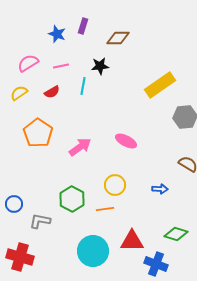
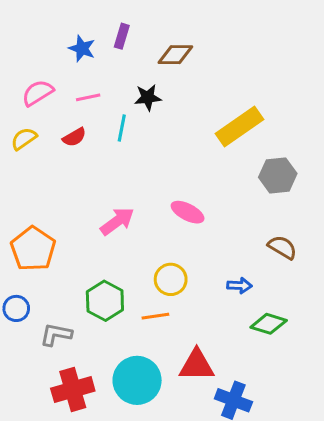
orange pentagon: (38, 133) -> (33, 249), moved
green diamond: (176, 234) -> (269, 324), moved
red cross: (20, 257) -> (73, 390), moved, turned -32

